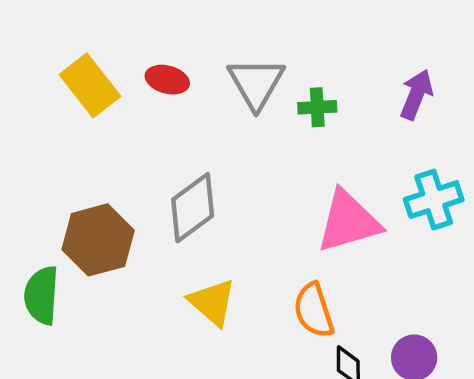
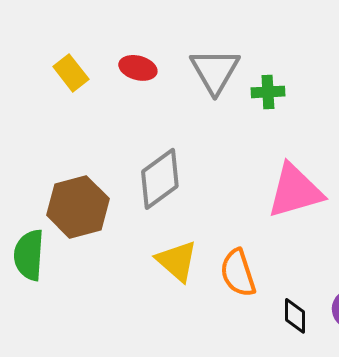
yellow rectangle: (90, 85) -> (71, 73), size x0.7
orange semicircle: (314, 310) -> (238, 273), moved

